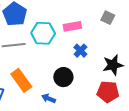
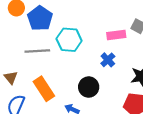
pink rectangle: (72, 26) -> (116, 35), moved

